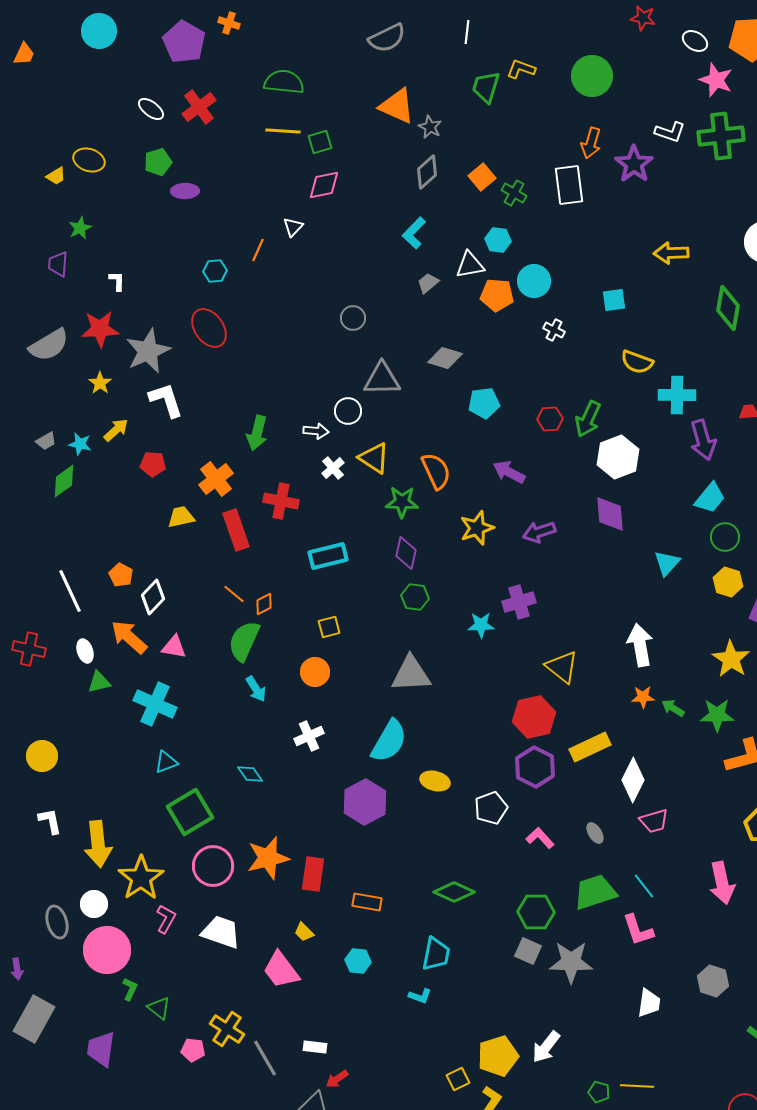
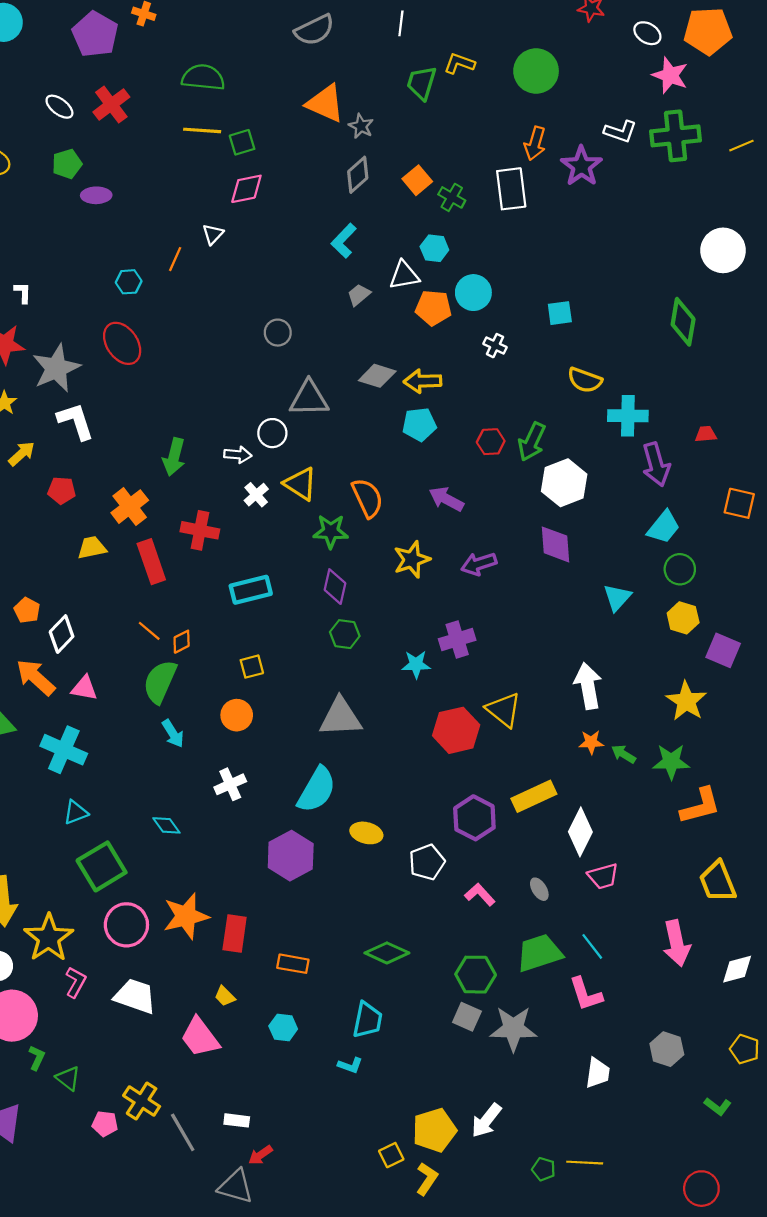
yellow arrow: (671, 253) -> (423, 381), moved
red hexagon: (534, 717) -> (456, 730), moved

